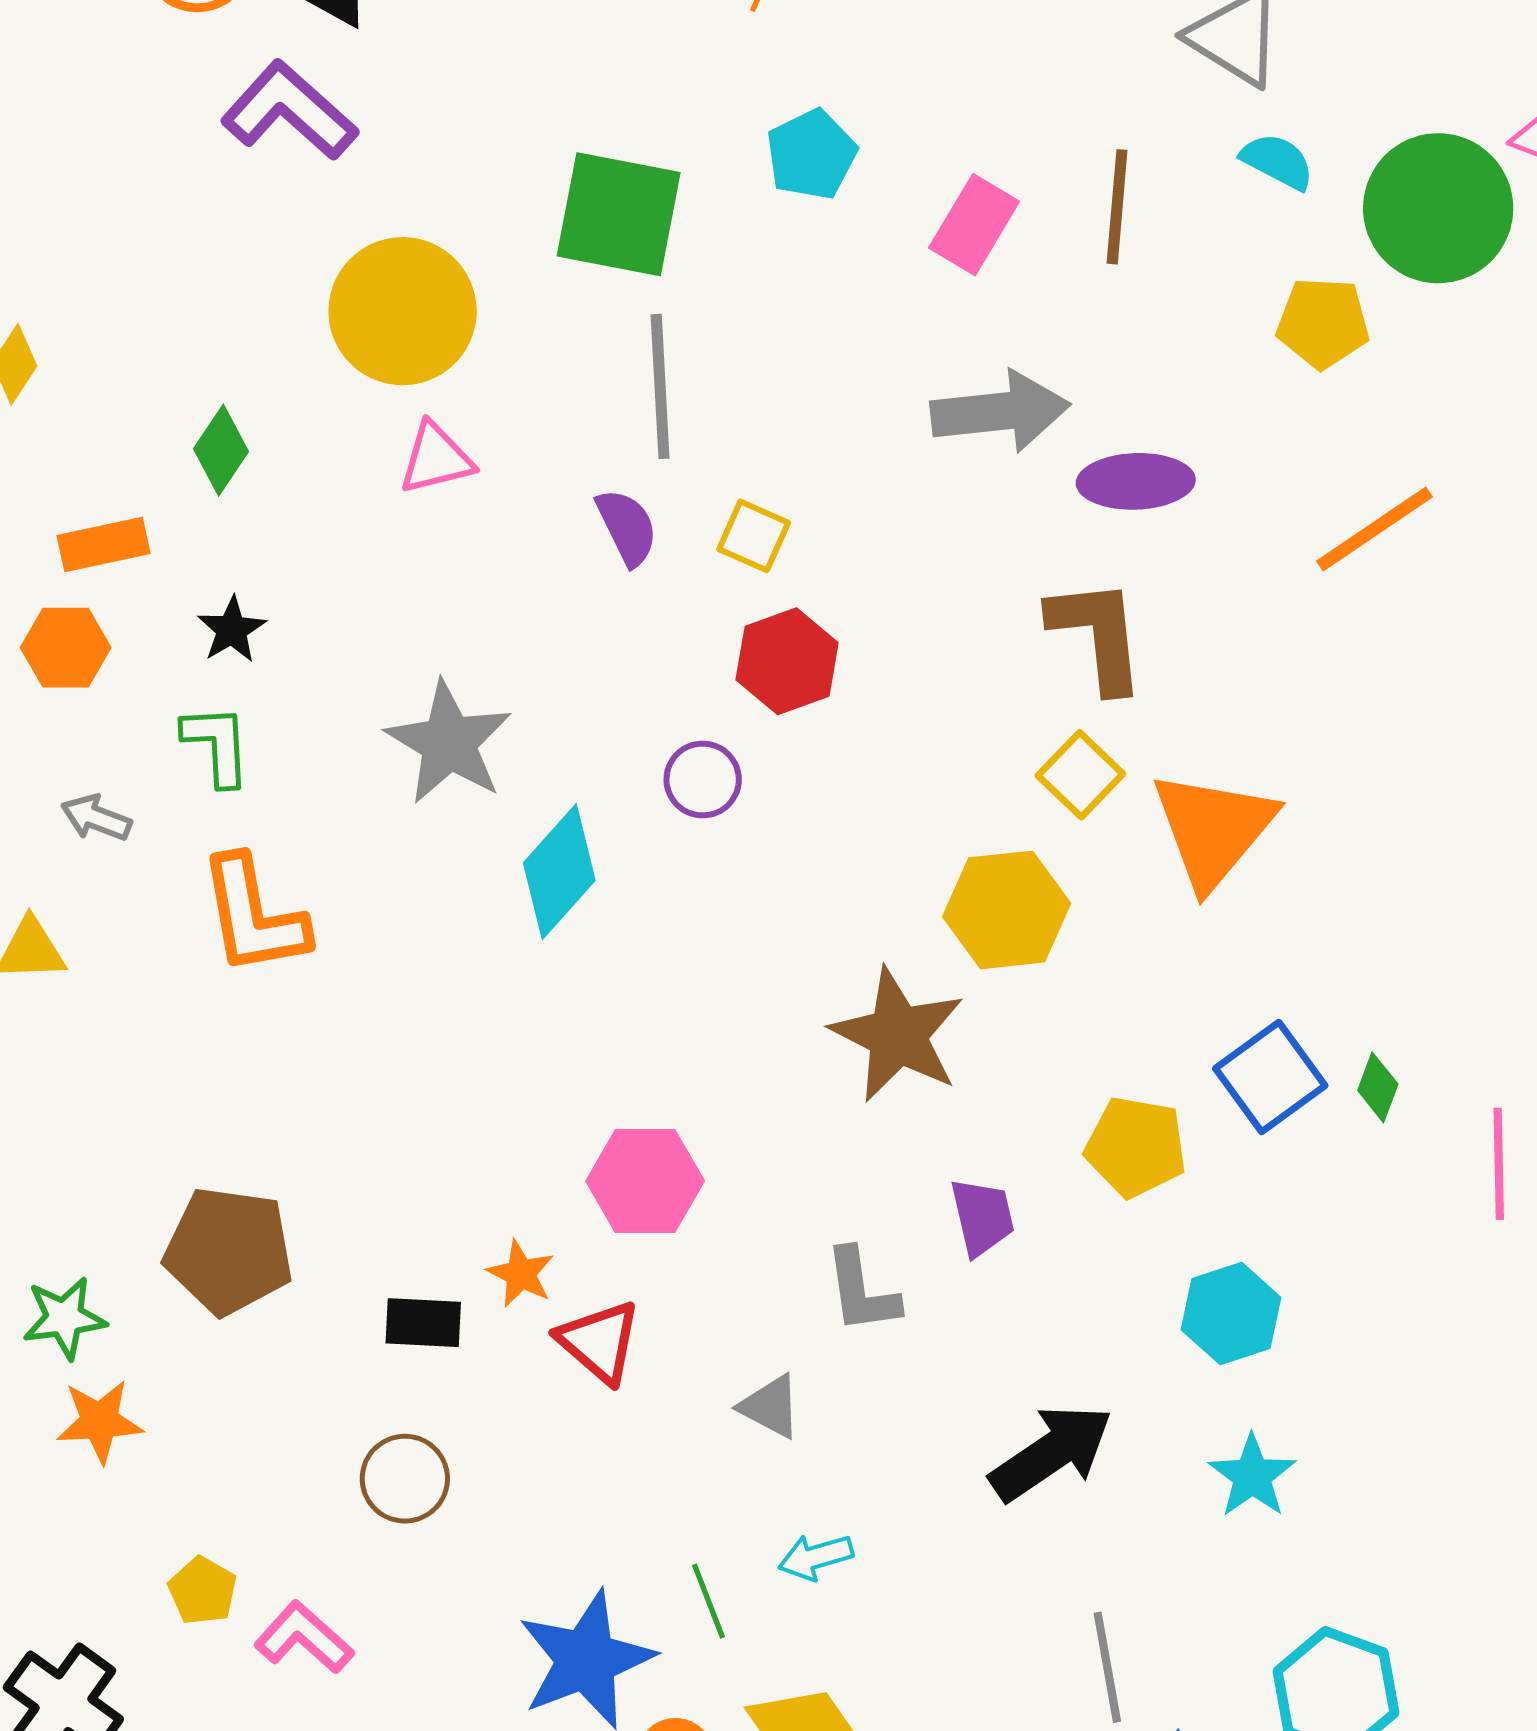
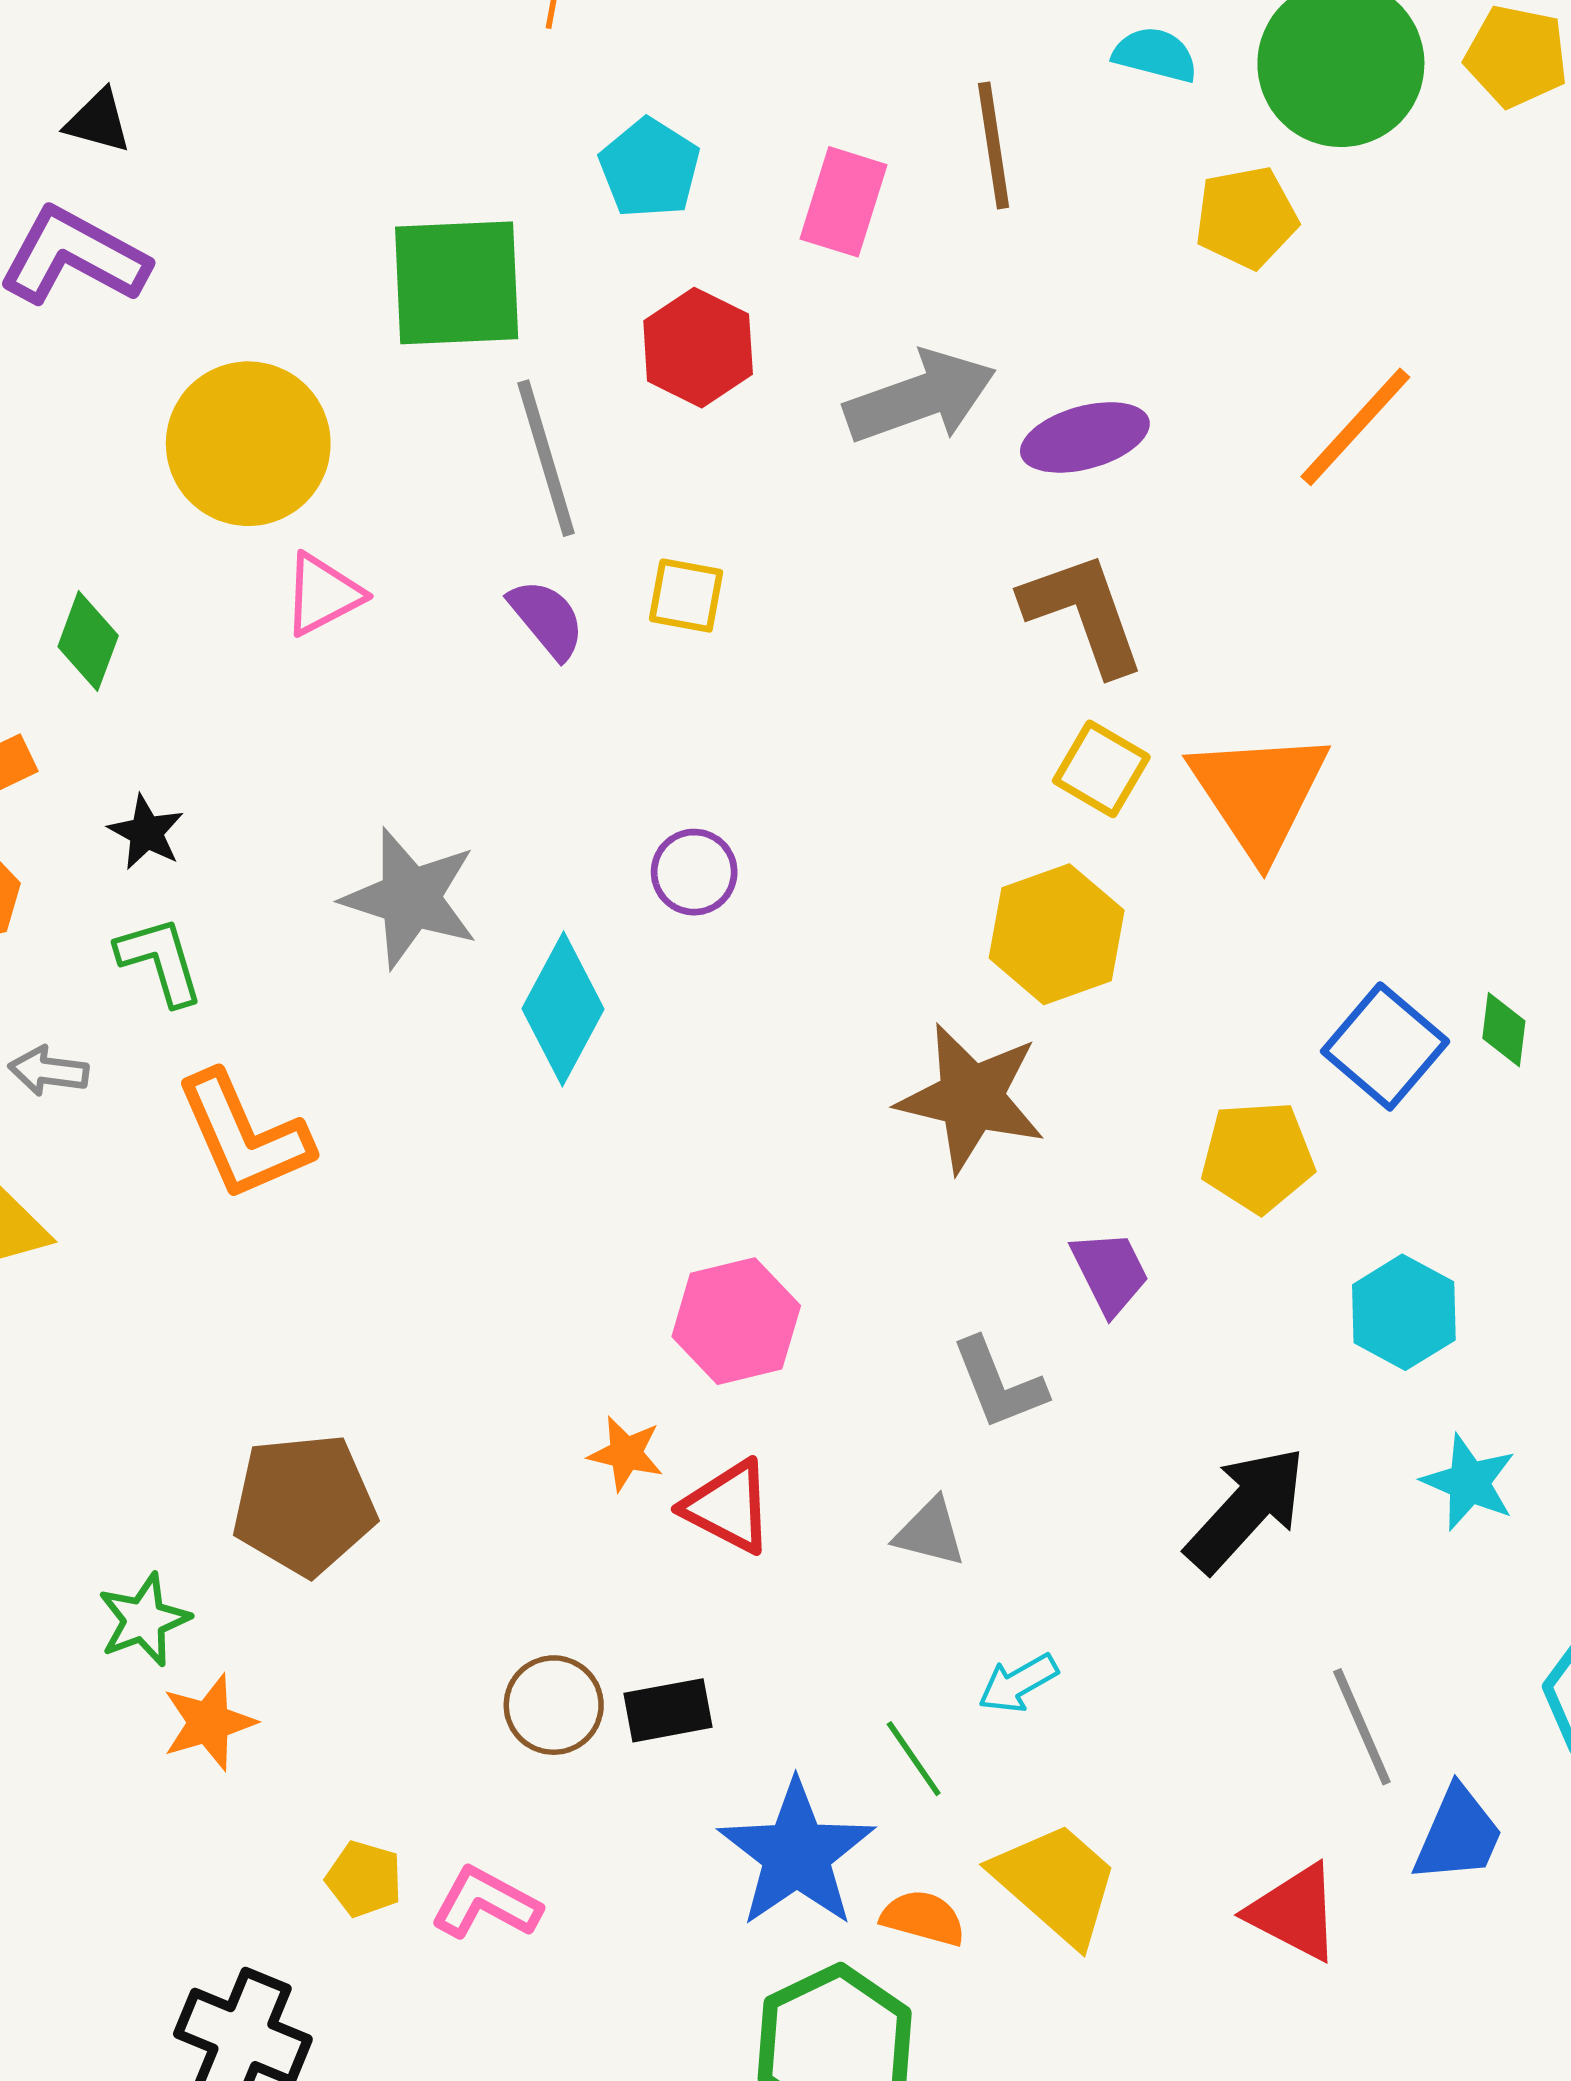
red hexagon: (787, 661) -> (698, 348), moved
black rectangle: (423, 1323) -> (668, 1710), moved

